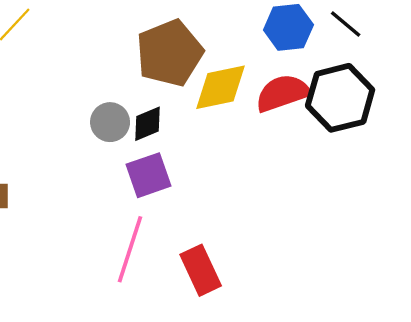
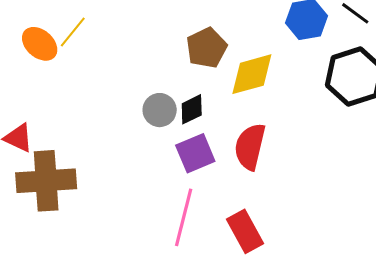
brown pentagon: (170, 53) -> (207, 48), size x0.7
red semicircle: (283, 93) -> (250, 147), moved, turned -54

